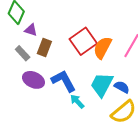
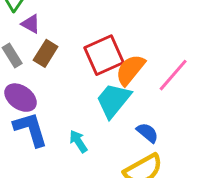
blue L-shape: (64, 81) -> (31, 129), moved
cyan trapezoid: (102, 85) -> (113, 100), moved

